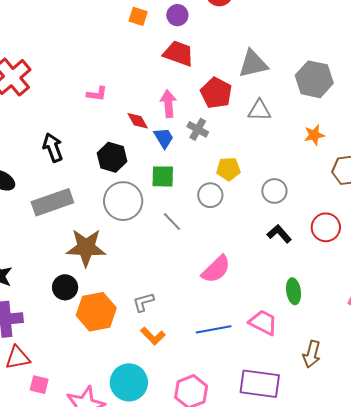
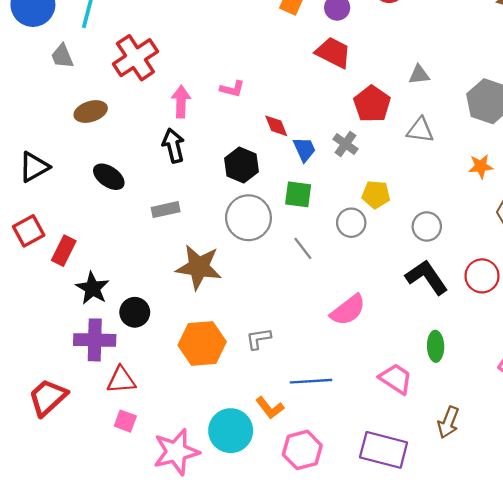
gray triangle: (253, 64) -> (419, 75), size x0.6
pink arrow: (168, 104) -> (181, 102), moved
gray rectangle: (52, 202) -> (166, 210), size x0.6
black L-shape: (279, 234) -> (427, 277), size x1.5
black circle: (65, 287) -> (135, 312), moved
blue line: (214, 329) -> (311, 381), moved
orange L-shape: (153, 336) -> (270, 408), moved
red triangle: (18, 358) -> (121, 380), moved

